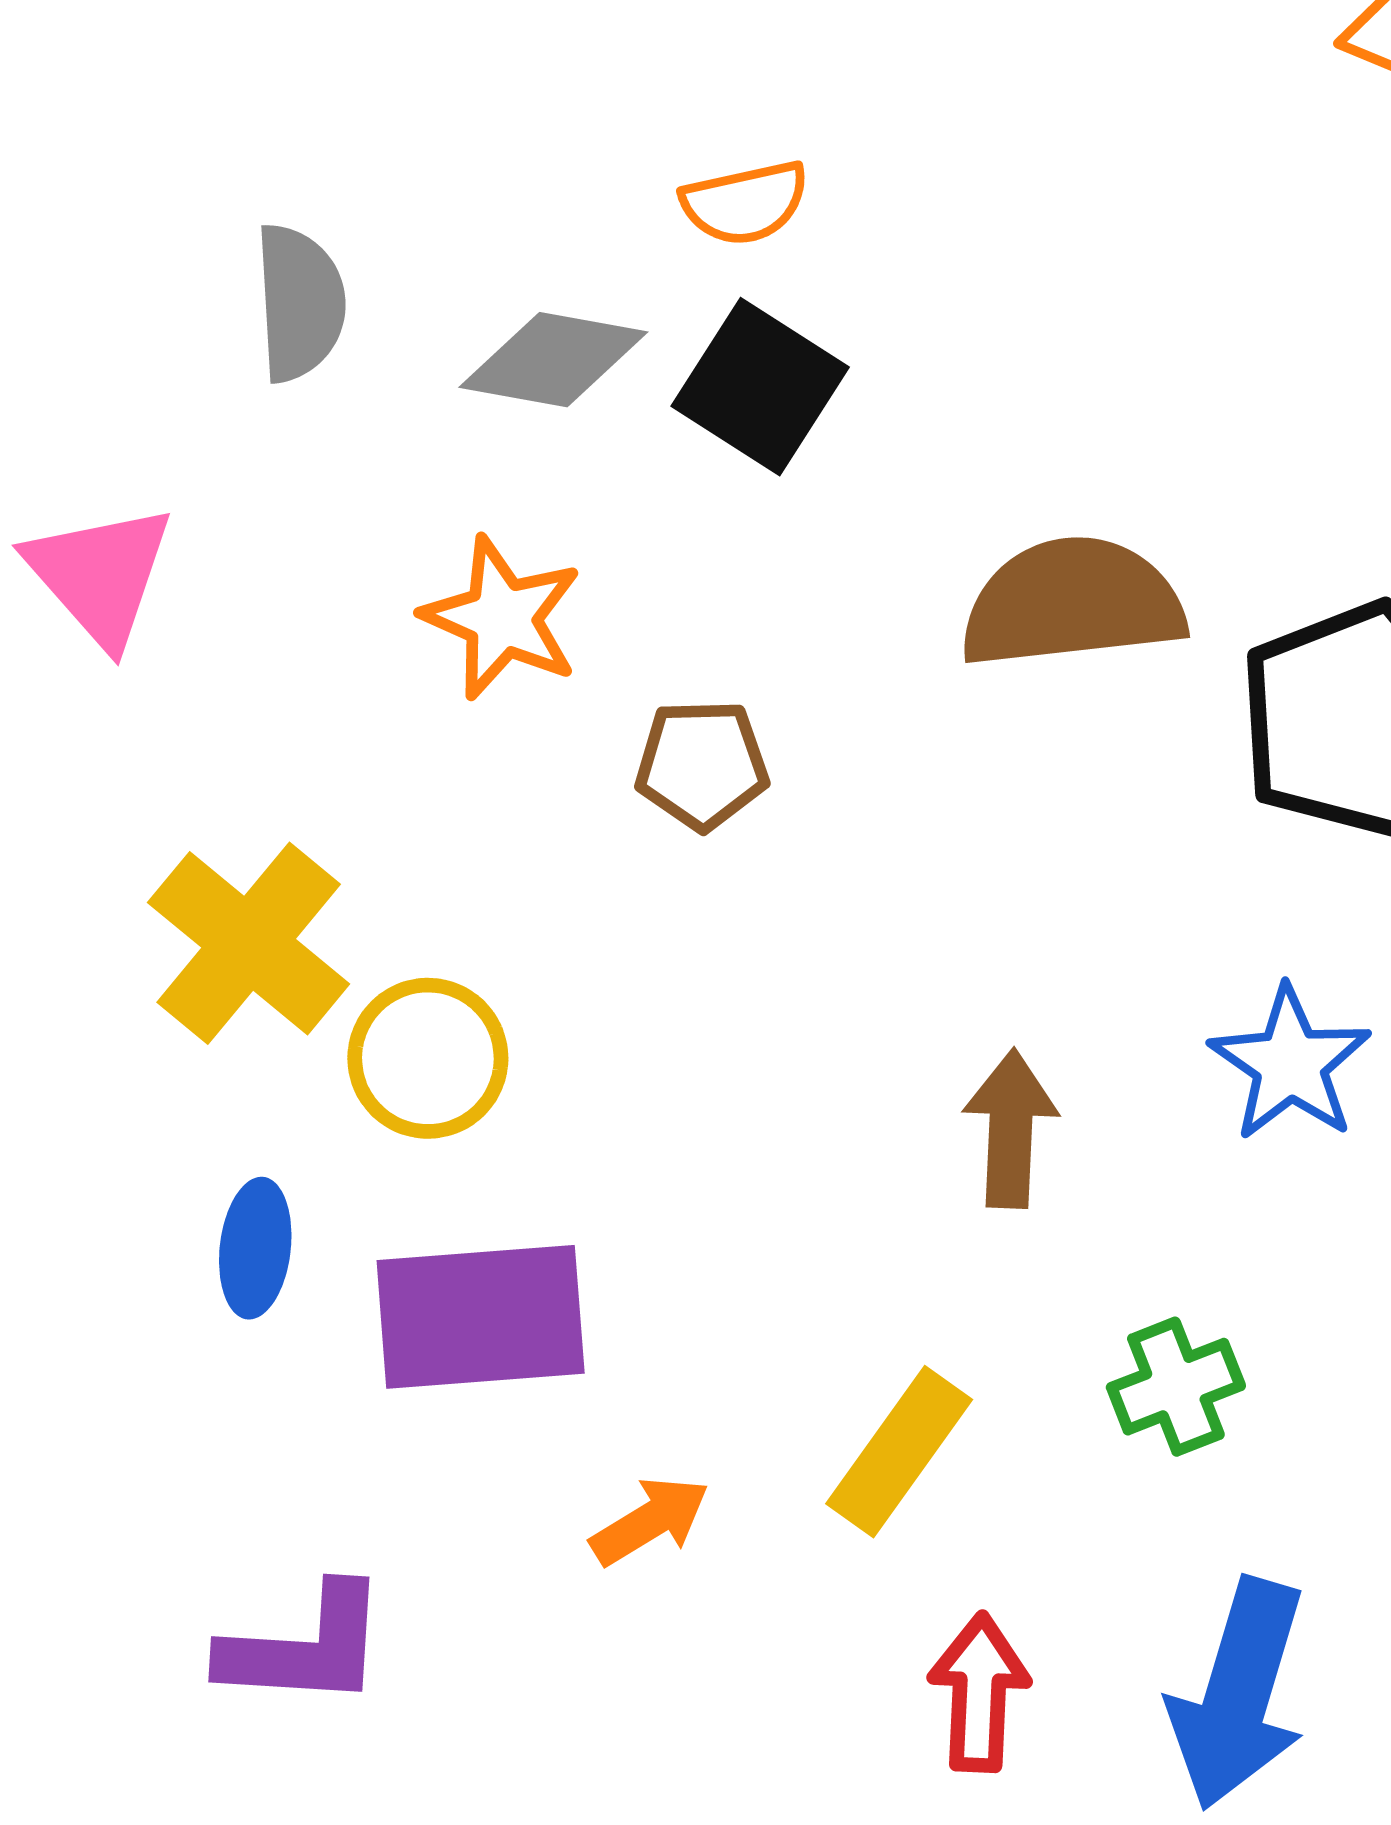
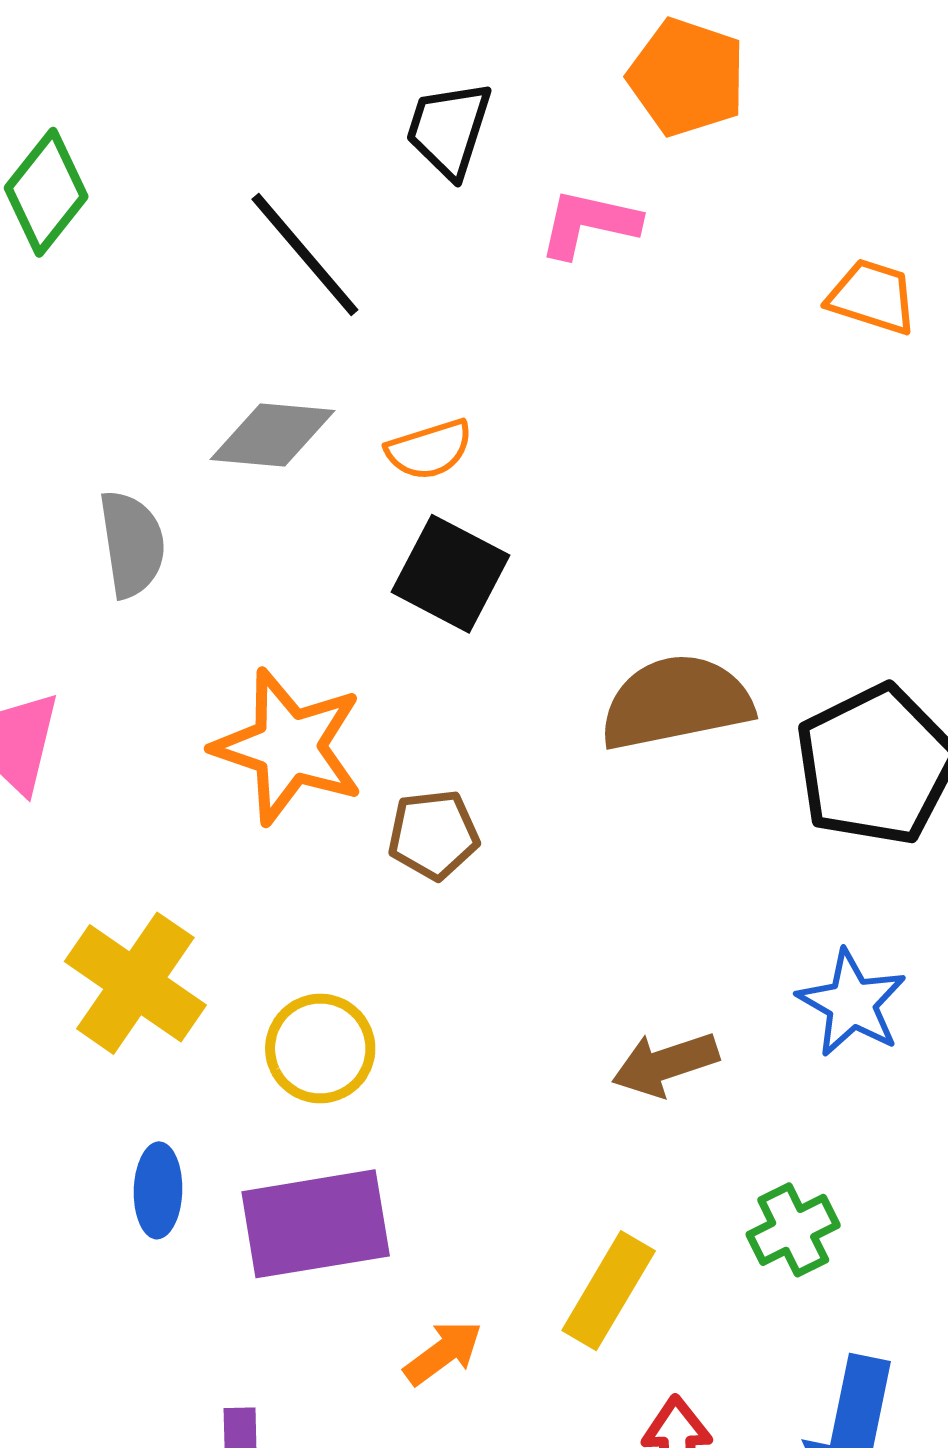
gray diamond: (553, 360) -> (272, 435), moved
orange star: (502, 618) -> (289, 747), size x1.4
yellow circle: (428, 1058) -> (320, 1049), moved
brown arrow: (1010, 1129) -> (665, 1064), turned -106

